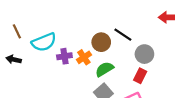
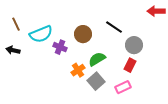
brown circle: (101, 42) -> (83, 34), moved
purple cross: (64, 56) -> (60, 47), turned 32
orange cross: (84, 57) -> (78, 70), moved

